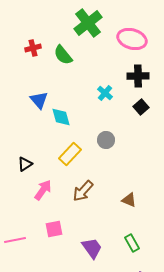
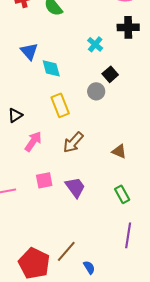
black square: (141, 107) -> (110, 74), moved
yellow rectangle: (70, 154) -> (60, 105), turned -65
purple trapezoid: (92, 248) -> (75, 187), moved

